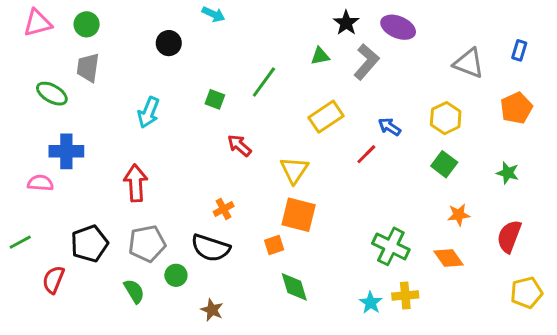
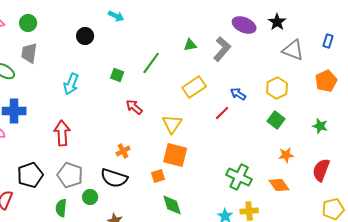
black star: (346, 23) -> (277, 22), moved
gray pentagon: (147, 244) -> (70, 175), turned 30
green semicircle: (134, 291) -> (61, 208), turned -144

